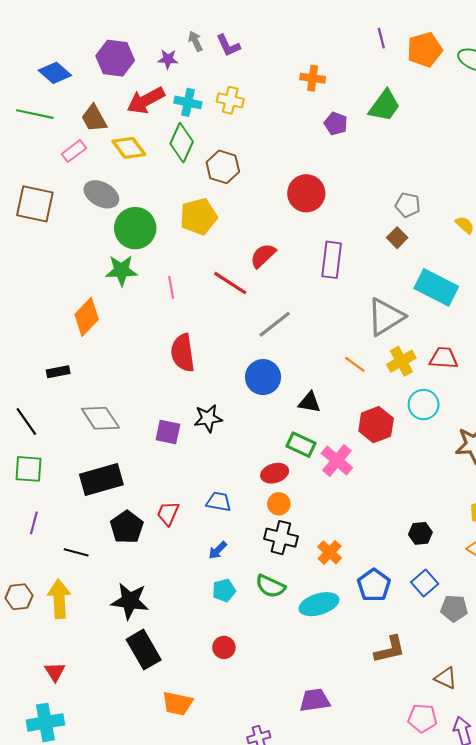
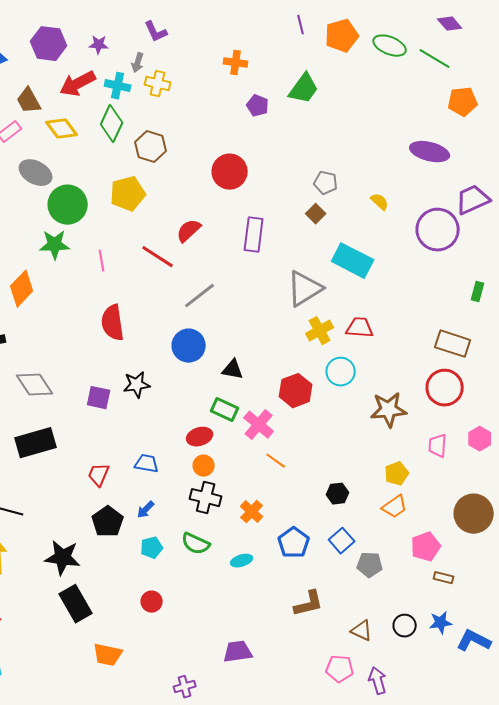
gray arrow: (195, 41) -> (138, 63), moved, turned -138
orange line: (355, 364) -> (276, 461), moved
black pentagon: (127, 527) -> (108, 522), moved
cyan ellipse: (319, 604) -> (242, 561), size x0.6

